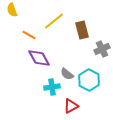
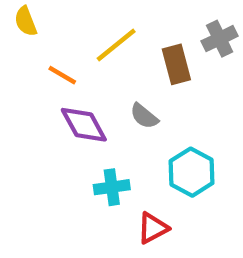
gray cross: (102, 49) -> (220, 39), moved
gray semicircle: (67, 74) -> (144, 116), moved

